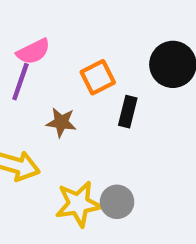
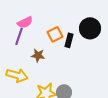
black rectangle: (128, 112) -> (69, 40), moved

